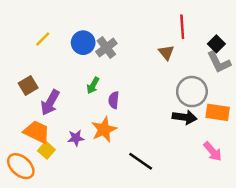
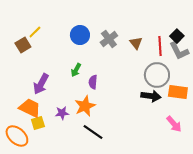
red line: (182, 27) -> (160, 46), moved
blue circle: (83, 43) -> (80, 35), moved
gray cross: (106, 48) -> (109, 39), moved
brown square: (28, 85) -> (23, 45), moved
yellow square: (46, 150) -> (38, 123), turned 32
black line: (141, 161) -> (93, 132), moved

